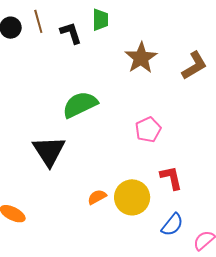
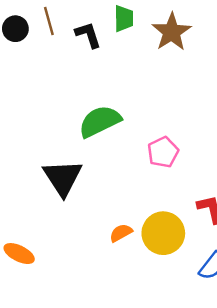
brown star: (141, 58) -> (172, 32), moved
pink pentagon: (148, 130) -> (163, 152), moved

